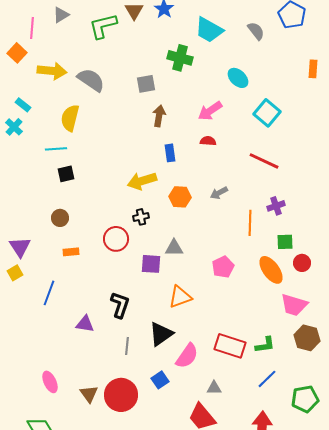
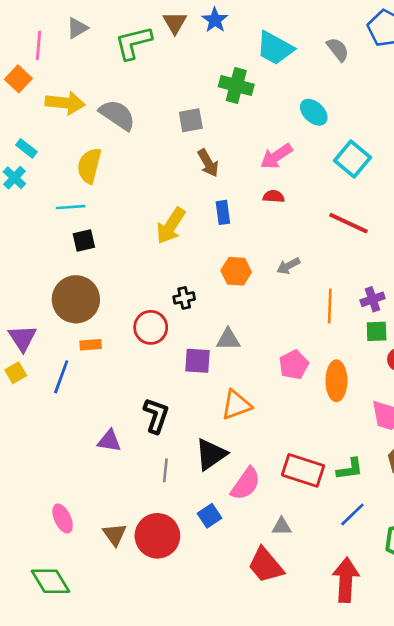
brown arrow: (159, 116) -> (208, 163), turned 140
yellow arrow: (142, 181) -> (171, 226), moved, turned -40
purple cross: (276, 206) -> (373, 299), moved
brown circle: (60, 218) -> (76, 299), size x2.0
orange ellipse: (271, 270) -> (336, 381), moved, turned 36
blue line: (49, 293) -> (61, 377), moved

